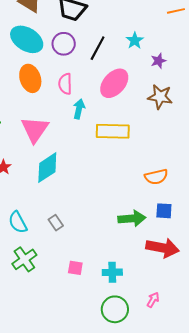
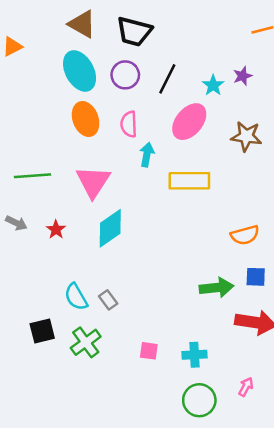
cyan ellipse: (27, 39) -> (80, 71), turned 32
cyan star: (135, 41) -> (213, 85), moved
purple star: (158, 61) -> (243, 76), moved
gray rectangle: (56, 223) -> (108, 300), moved

